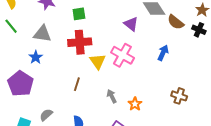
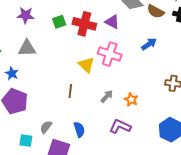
red cross: (80, 42) -> (84, 24), moved, turned 30
blue arrow: (163, 53) -> (149, 44), turned 42
blue star: (36, 57) -> (12, 73), moved
gray arrow: (112, 96) -> (107, 96), turned 80

